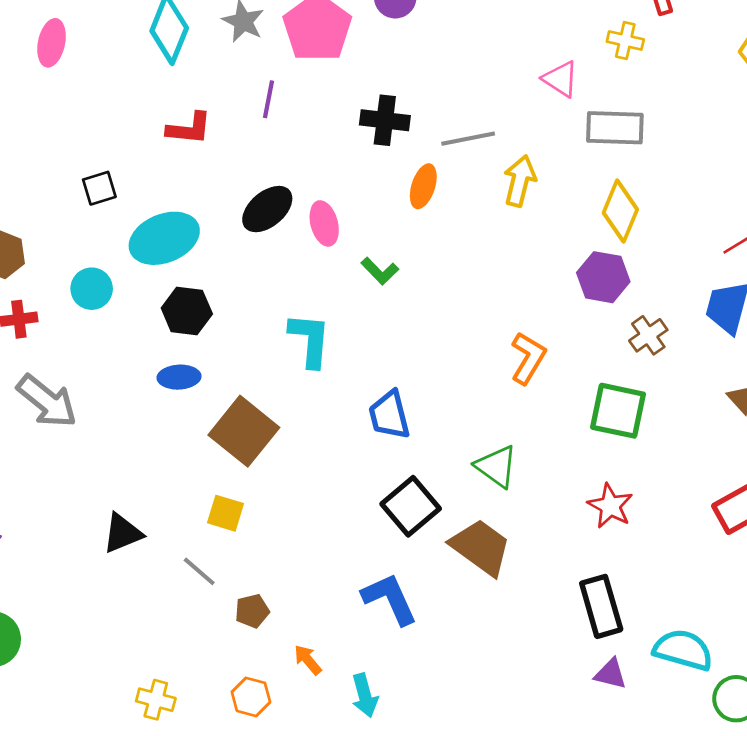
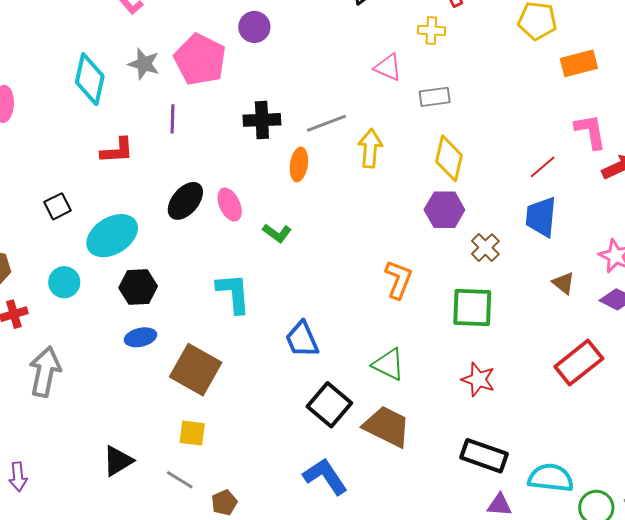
gray rectangle: (615, 128) -> (435, 97), size x0.7
gray arrow: (47, 401) -> (45, 372), turned -108
black rectangle: (601, 606) -> (484, 456), turned -45

